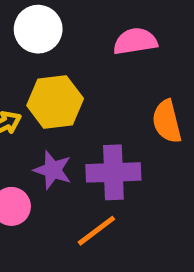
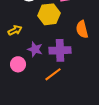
yellow hexagon: (55, 102) -> (49, 14), moved

